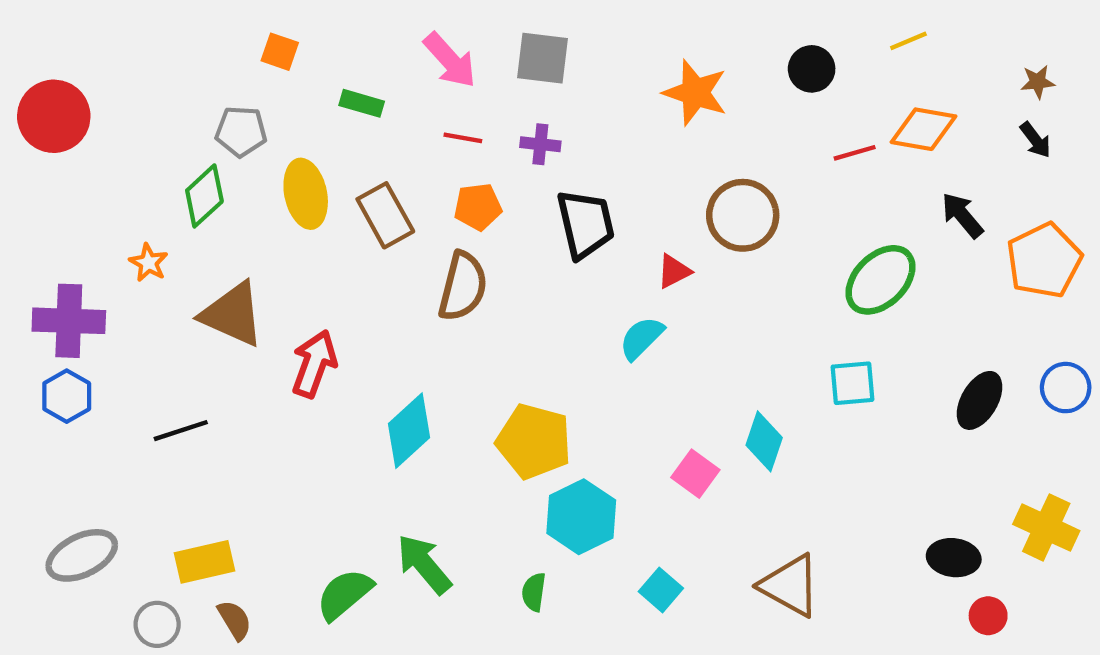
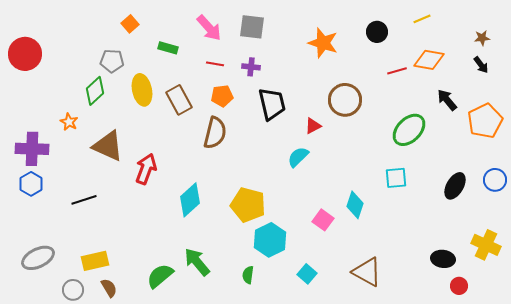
orange square: (280, 52) -> (130, 24), turned 30

